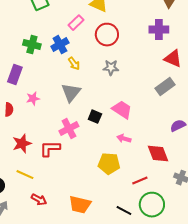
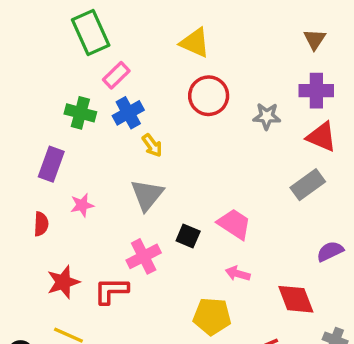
pink rectangle: (76, 23) -> (116, 75), moved
purple cross: (159, 30) -> (316, 91), moved
gray star: (111, 68) -> (267, 116), moved

